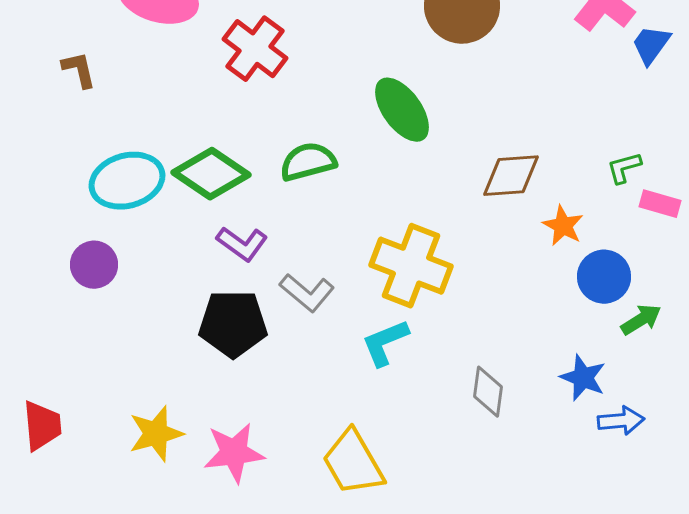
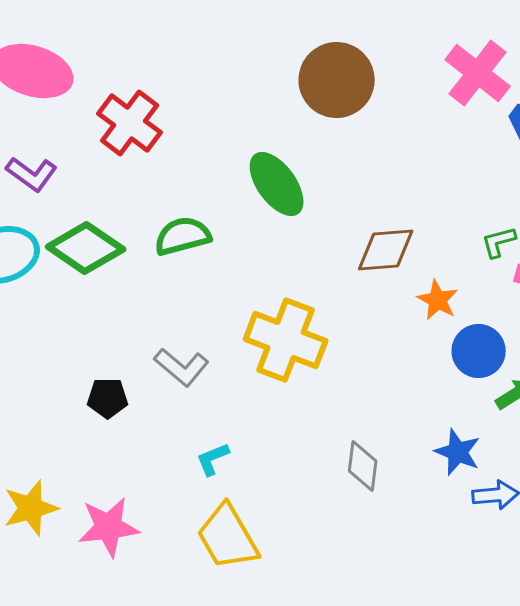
purple L-shape: (242, 244) -> (32, 174), moved
black pentagon: (233, 324) -> (108, 398), size x0.6
cyan L-shape: (385, 343) -> (213, 459), moved, size x0.7

